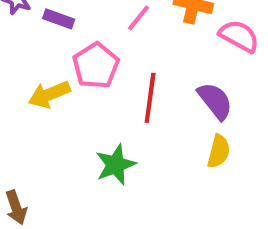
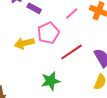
red line: (150, 98) -> (72, 52), turned 40

